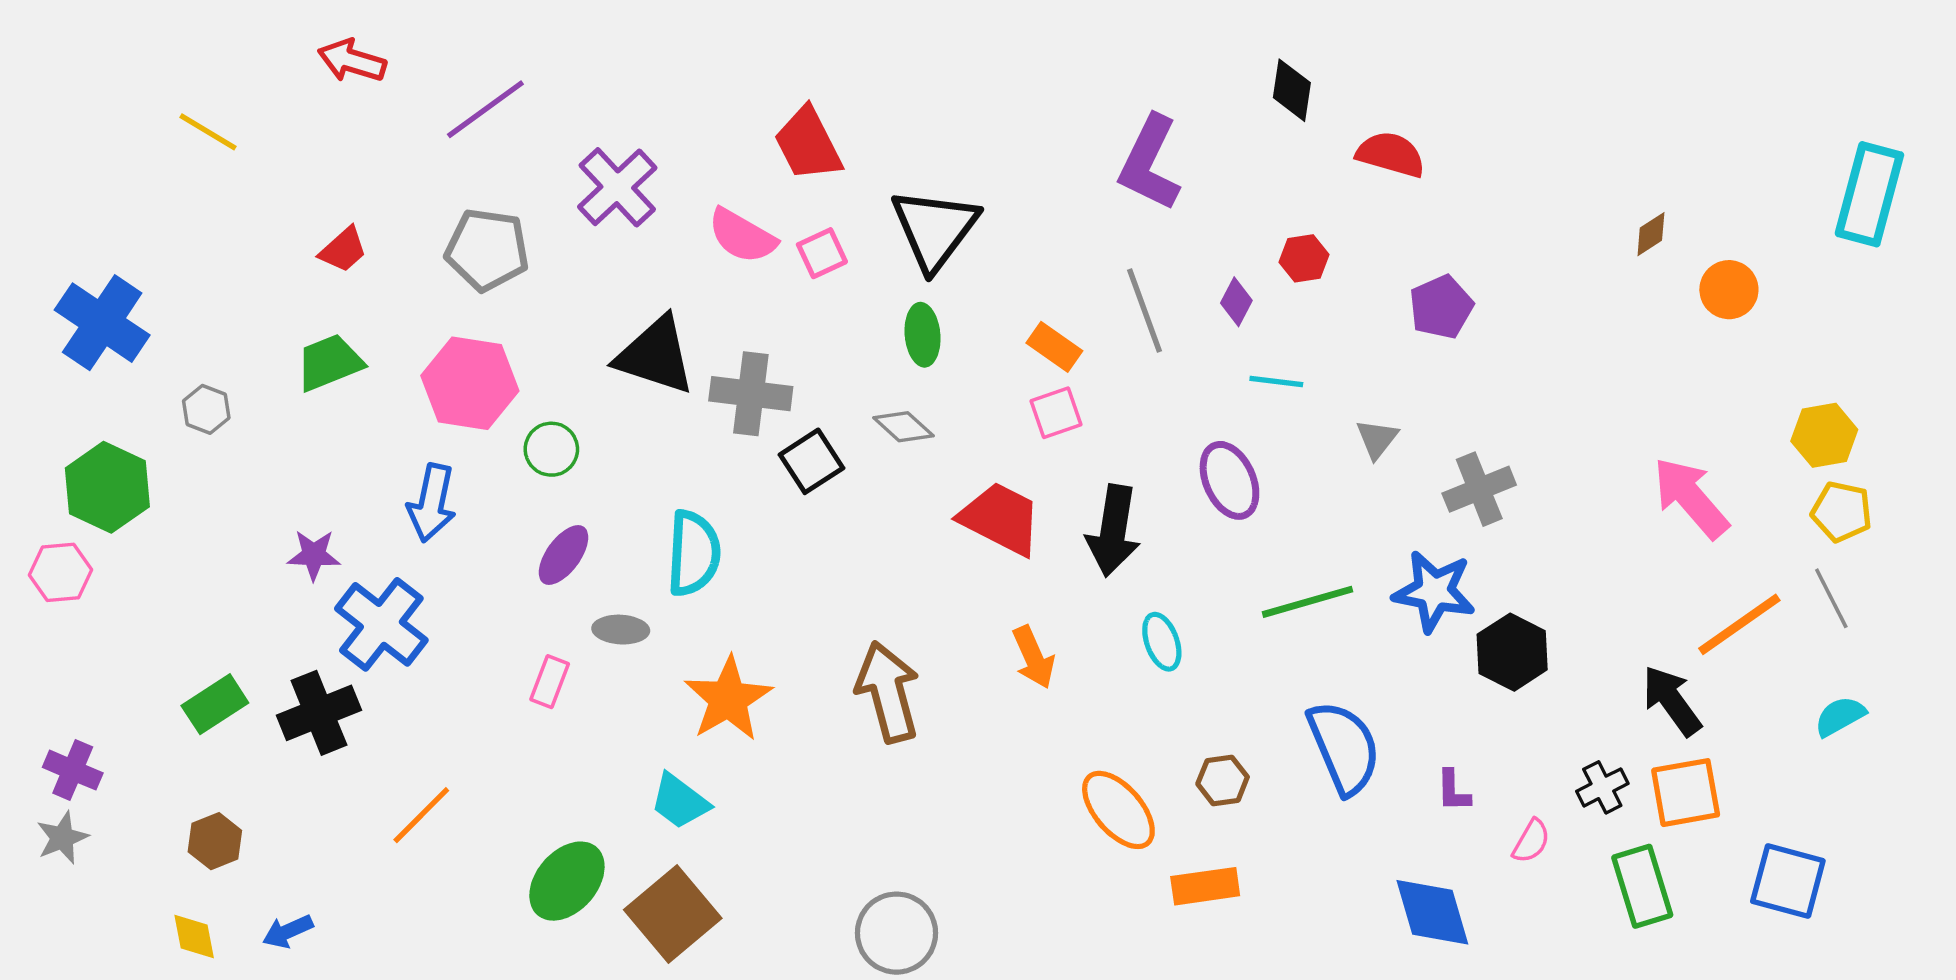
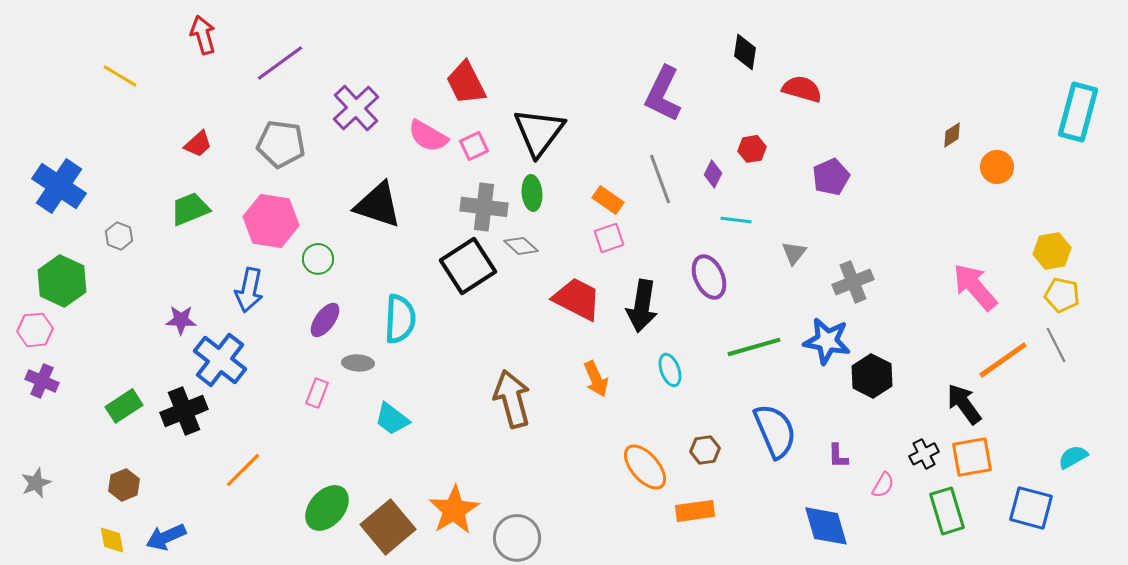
red arrow: (352, 61) -> (203, 35), turned 57
gray cross: (751, 394) -> (484, 207), moved
black square: (812, 461) -> (468, 266), size x1.5
orange star: (728, 699) -> (454, 510), moved
cyan semicircle: (1840, 716) -> (1073, 457), moved
purple cross: (73, 770) -> (42, 381), moved
cyan trapezoid: (680, 801) -> (392, 419), moved
blue arrow: (288, 931) -> (166, 537), size x1.4

